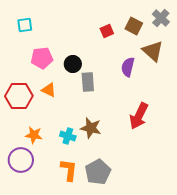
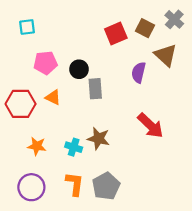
red square: (107, 31) -> (116, 34), size x1.5
red arrow: (139, 116) -> (150, 126), turned -72
purple circle: (21, 160) -> (31, 187), moved

